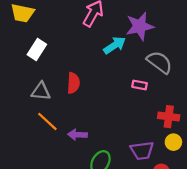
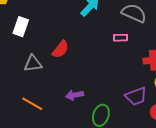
red semicircle: (73, 83) -> (60, 49), turned 48
orange line: (47, 121) -> (32, 104), moved

